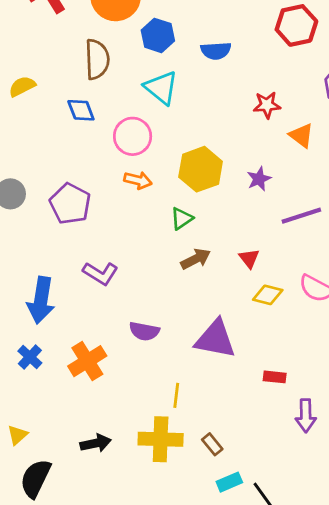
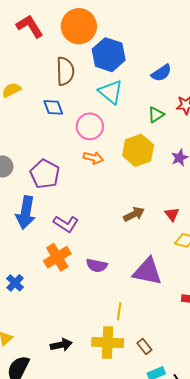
blue hexagon: (158, 35) -> (109, 55), size x1.4
blue semicircle: (216, 51) -> (161, 73), moved, turned -30
green triangle: (182, 219) -> (156, 115), moved
blue arrow: (41, 300) -> (26, 213), moved
orange cross: (87, 361) -> (57, 257), moved

